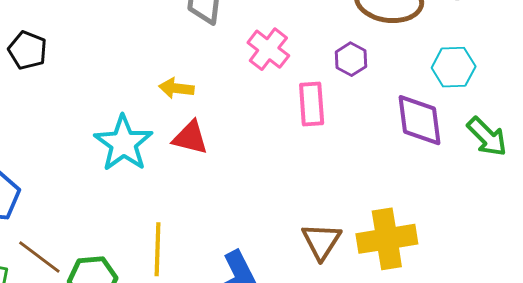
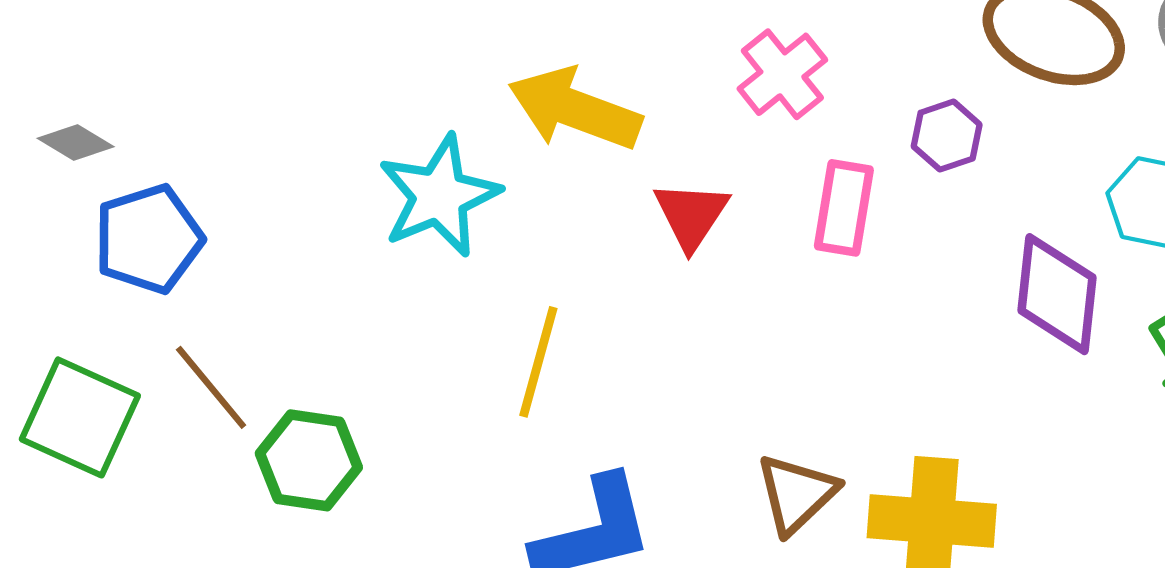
yellow arrow: (176, 88) -> (575, 109), size x1.8
red triangle: (190, 138) -> (691, 215), moved, turned 36
yellow line: (158, 249) -> (538, 362), moved

